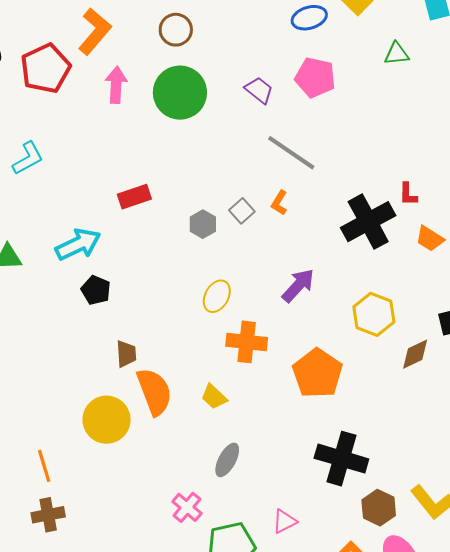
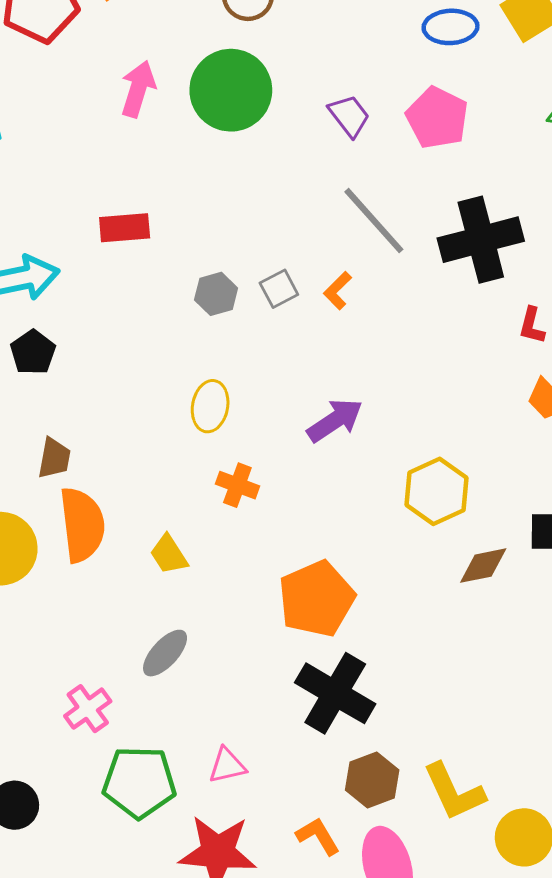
pink arrow: (116, 85) -> (138, 89), moved
black cross: (368, 222) -> (481, 240), moved
yellow ellipse: (217, 296) -> (210, 406), turned -32
orange cross: (247, 342) -> (237, 485), size x0.7
orange pentagon: (317, 373) -> (317, 599), moved

